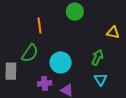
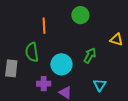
green semicircle: (30, 53) -> (32, 52), turned 132
green arrow: (97, 57) -> (90, 56), moved

